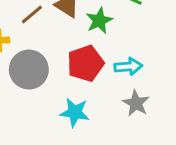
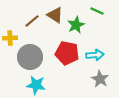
red pentagon: (85, 63) -> (67, 53), turned 30
cyan star: (75, 112) -> (36, 85), moved

